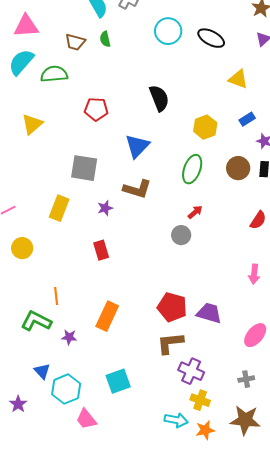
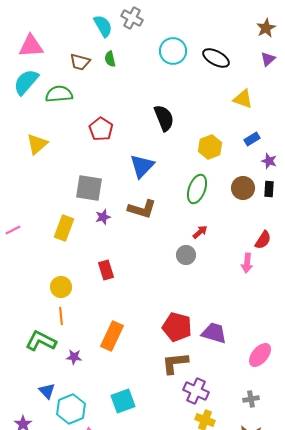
red pentagon: (96, 109) -> (101, 129), turned 30
purple star: (105, 208) -> (103, 217), moved
yellow circle: (22, 248) -> (61, 287), moved
pink arrow: (254, 274) -> (247, 263), moved

